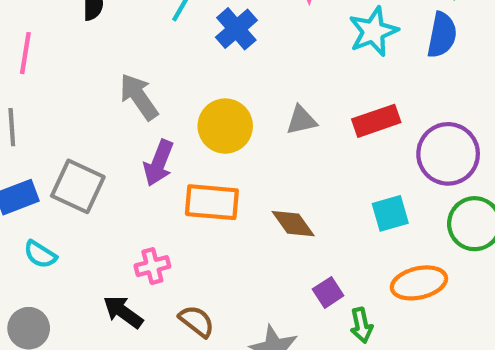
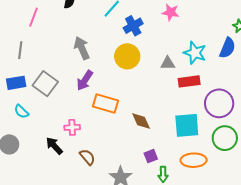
cyan star: (373, 31) -> (195, 53), moved, turned 30
gray triangle: (301, 120) -> (168, 63), moved
yellow circle: (225, 126) -> (127, 56), moved
cyan square: (390, 213) -> (187, 125), size x1.5

